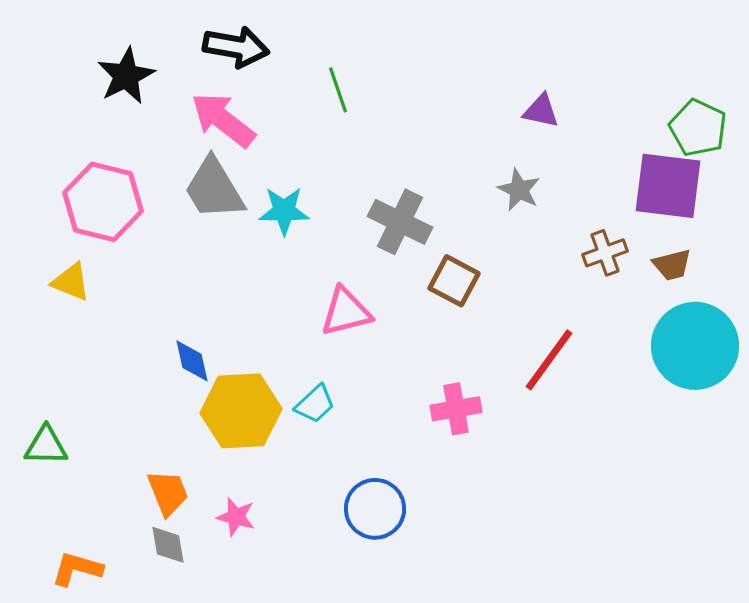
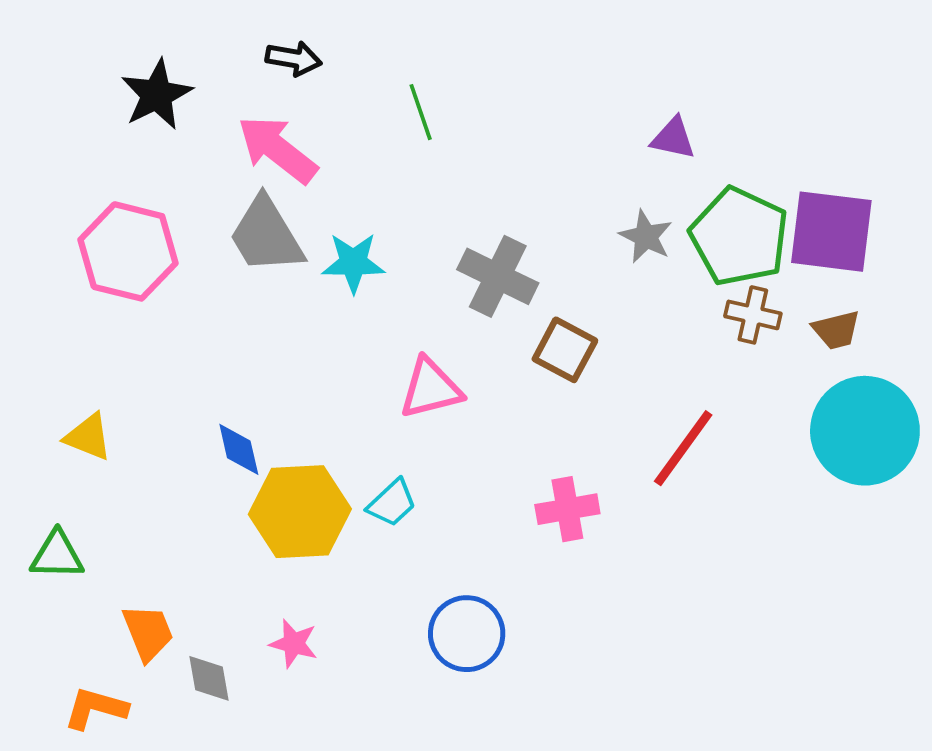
black arrow: (236, 47) -> (294, 59), size x0.7
green pentagon: (698, 128) -> (739, 237), moved, size x1.4
brown cross: (605, 253) -> (753, 315), turned 33
yellow triangle: (71, 282) -> (88, 437), moved
orange trapezoid: (168, 493) -> (148, 632), moved

